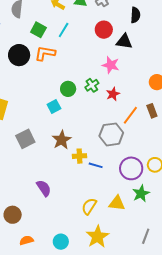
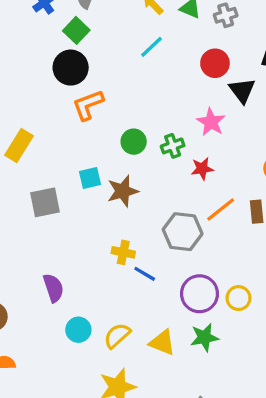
green square: (38, 30) -> (76, 30), moved
black triangle: (124, 41) -> (242, 91), turned 30
orange L-shape: (45, 53) -> (88, 105), moved, turned -45
cyan square: (54, 107) -> (90, 178), moved
brown star: (62, 140) -> (123, 191), moved
cyan circle: (61, 242) -> (78, 330), moved

